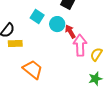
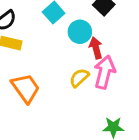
yellow semicircle: (96, 54) -> (79, 78), moved

